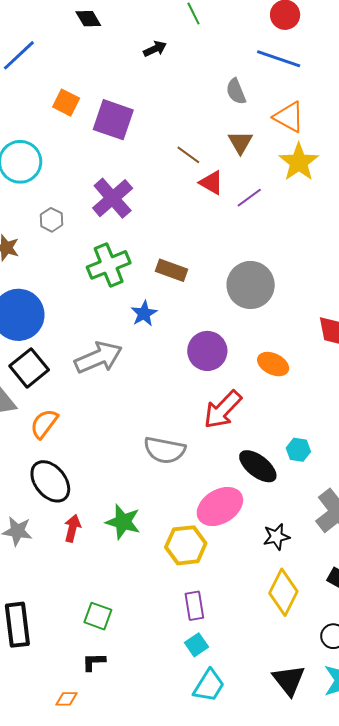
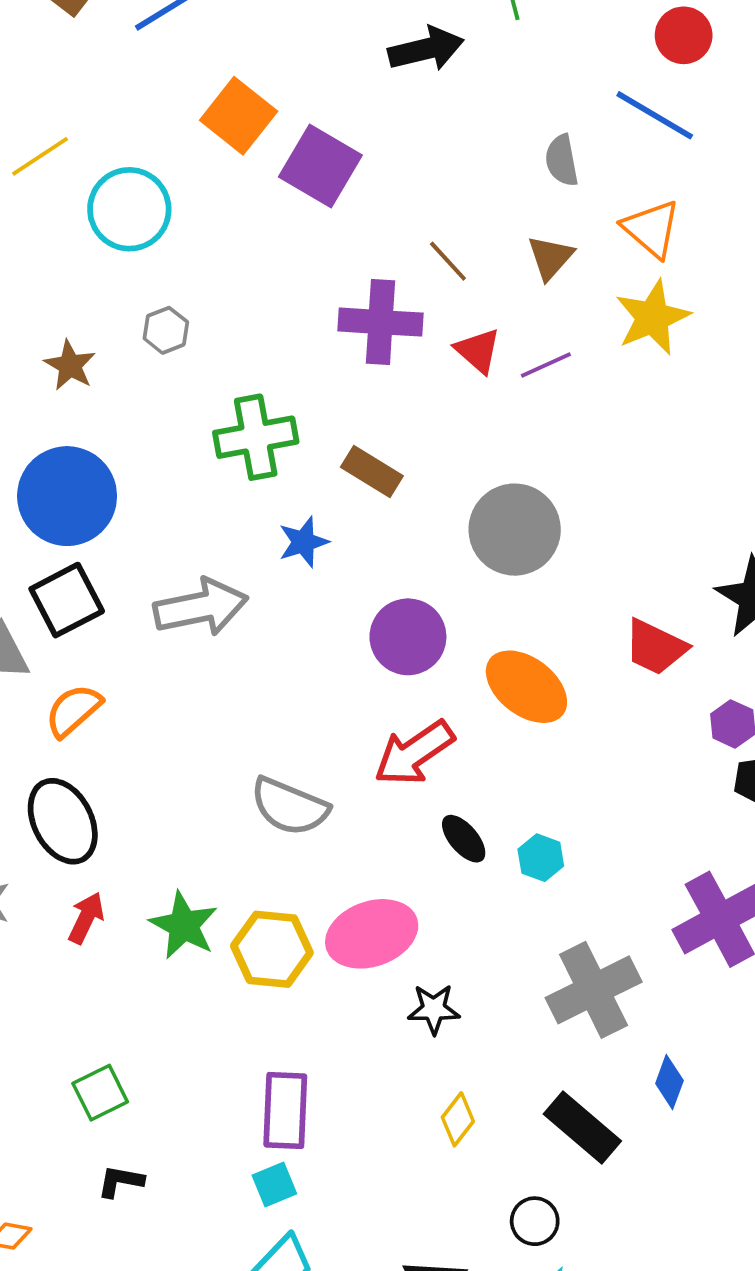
black arrow: (155, 49) -> (426, 49), size x1.6
orange square: (66, 103) -> (239, 116), size x1.4
red triangle: (211, 183) -> (478, 351), moved
purple cross: (113, 198) -> (380, 322), moved, turned 33
orange ellipse: (273, 364) -> (526, 687), size x1.4
black ellipse: (258, 466) -> (464, 839), moved, size x0.7
black star: (276, 537) -> (434, 1009), moved
yellow hexagon: (186, 545) -> (272, 949), moved
yellow diamond: (283, 592) -> (458, 1119), size x0.6
purple rectangle: (194, 606) -> (285, 1110), size x1.4
green square: (98, 616) -> (100, 1093), turned 32
black L-shape: (94, 662) -> (121, 1181), moved

